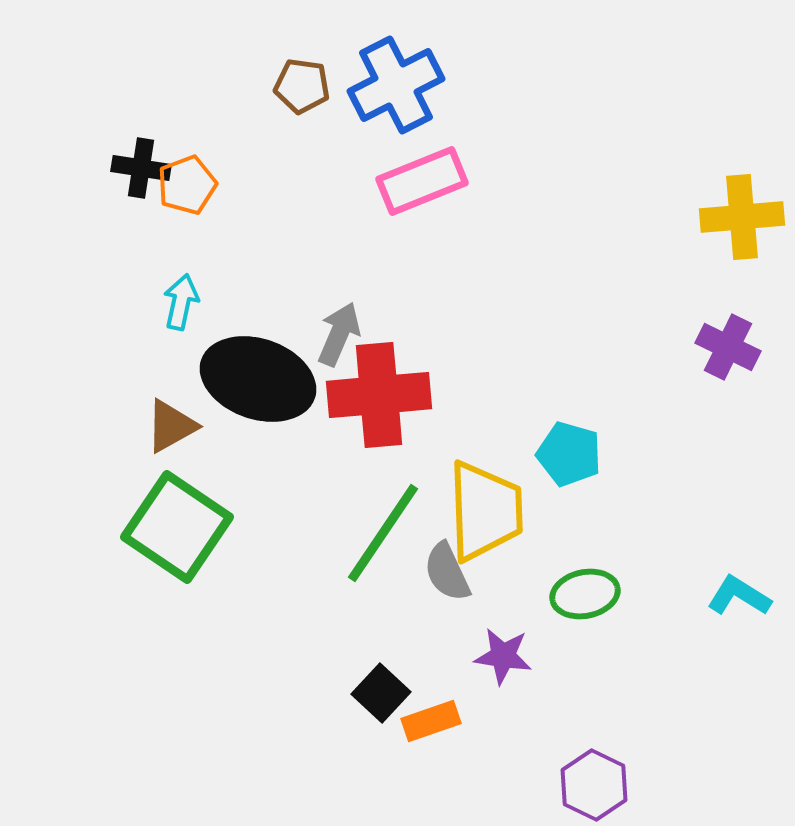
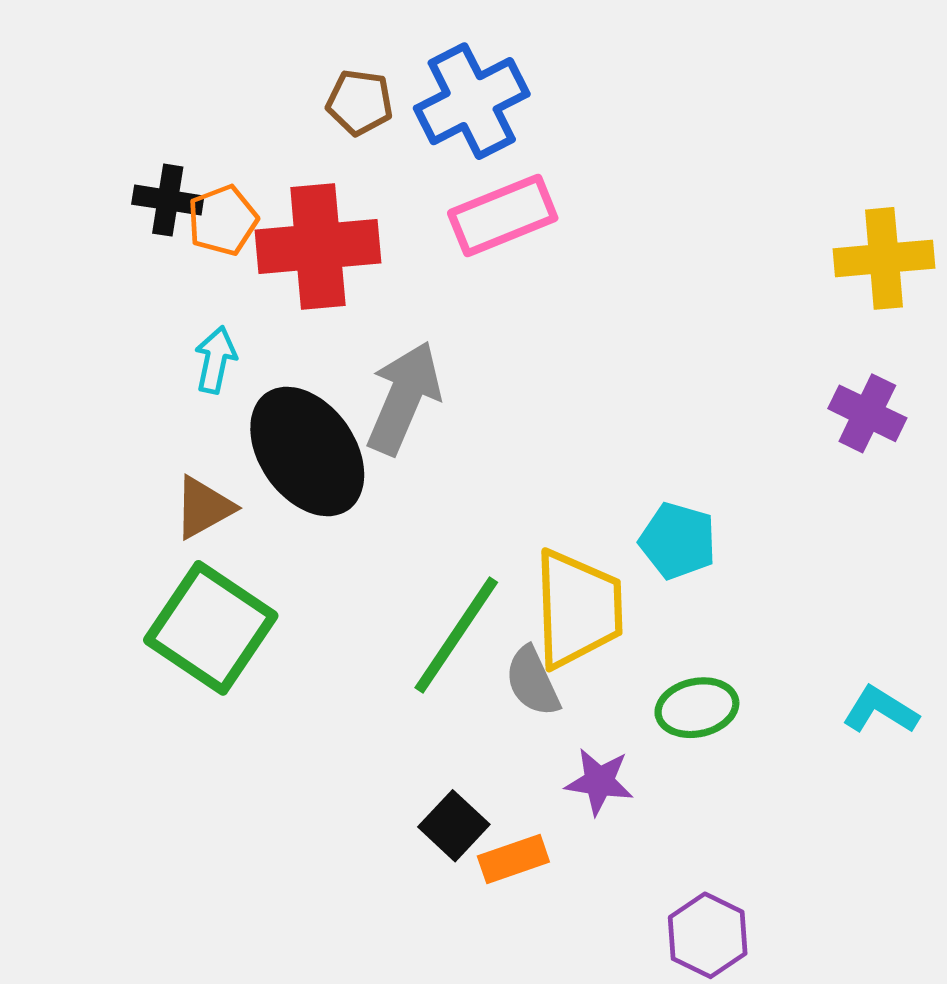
gray arrow: (339, 334) -> (404, 398), size x1.5
black ellipse: (258, 379) -> (307, 451), turned 36
red cross: (379, 395) -> (318, 247), moved

